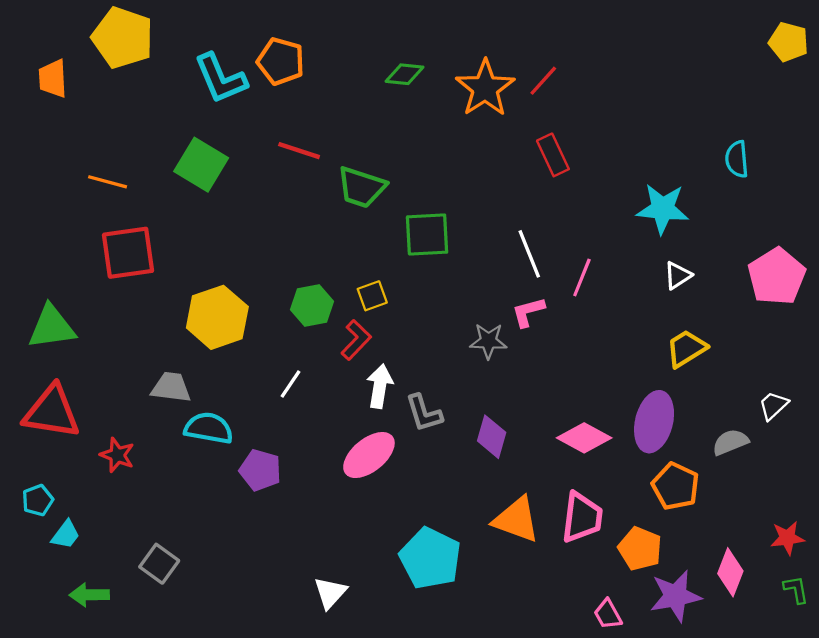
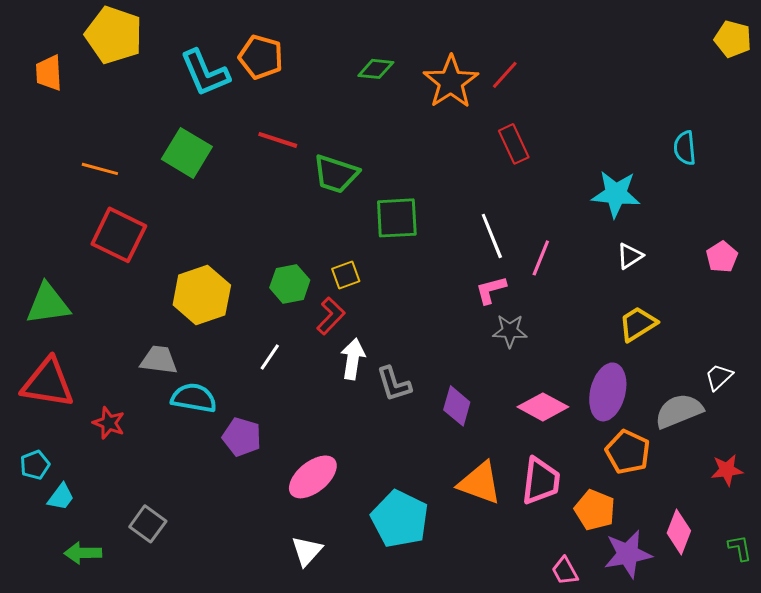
red square: (128, 253) -> (119, 235), turned 34
pink pentagon: (777, 276) -> (722, 257), size x0.6
gray star: (488, 341) -> (510, 331), moved
gray semicircle: (730, 442) -> (679, 411), size x1.4
pink ellipse: (369, 455) -> (313, 477), moved
red star: (787, 538) -> (727, 470), moved

